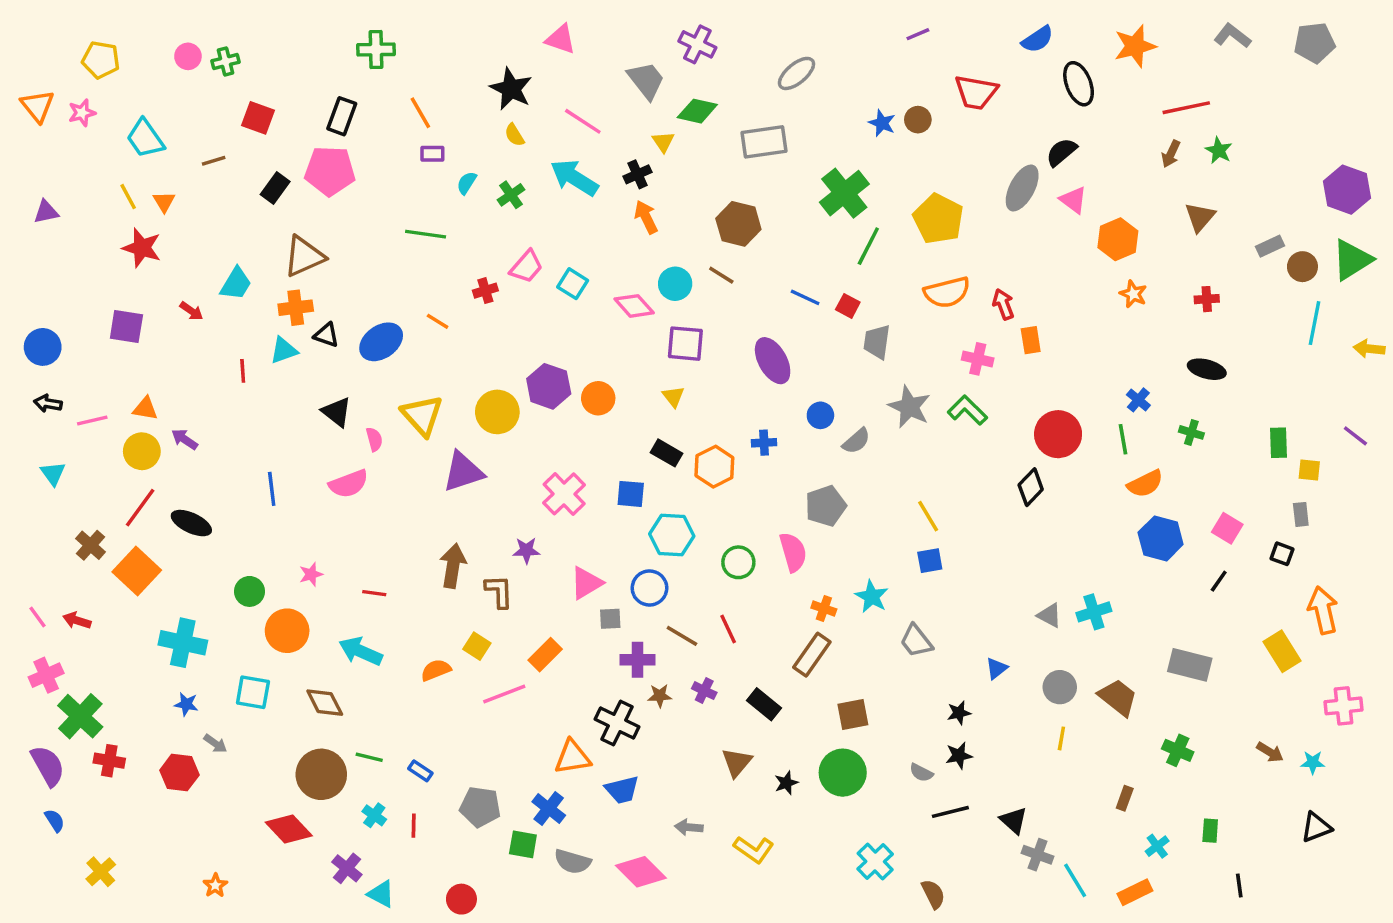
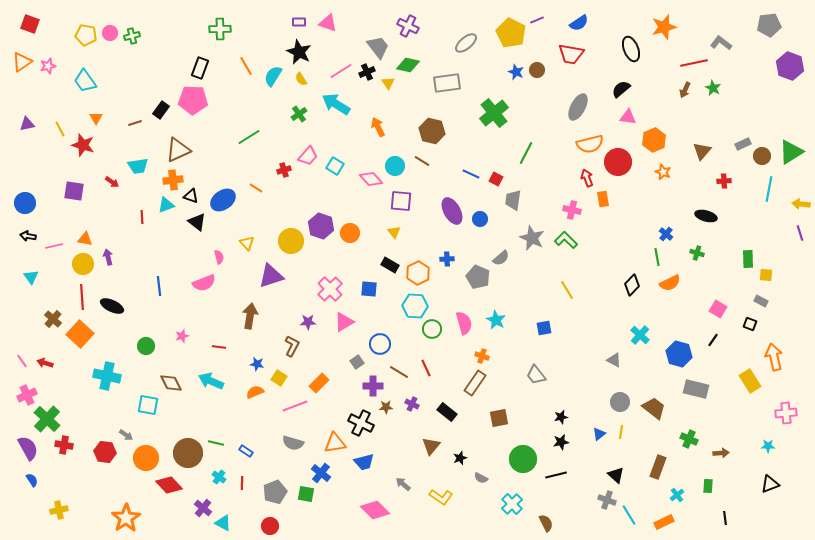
gray L-shape: (1232, 36) -> (721, 43), moved
blue semicircle: (1038, 39) -> (579, 23), moved
yellow pentagon: (101, 60) -> (86, 35), moved
orange triangle: (38, 106) -> (22, 62), turned 35
red square: (258, 118) -> (30, 24), moved
pink line: (583, 121) -> (341, 71), turned -65
purple rectangle: (432, 154) -> (299, 22), moved
brown line: (214, 161) -> (135, 123), moved
black cross: (638, 174) -> (367, 72), moved
cyan semicircle: (467, 183) -> (273, 76), moved, size x1.5
gray ellipse: (1022, 188) -> (578, 107), moved
purple hexagon: (1347, 190) -> (790, 66), moved
yellow line: (128, 197) -> (60, 129), moved
pink triangle: (1073, 200) -> (628, 117), turned -30
brown triangle: (1200, 217) -> (702, 151), moved
yellow pentagon: (938, 219) -> (511, 33), moved
green line: (426, 234) -> (249, 137), turned -40
green line: (868, 246) -> (526, 153), moved
cyan trapezoid: (236, 284) -> (138, 166), turned 50
orange semicircle: (947, 292) -> (590, 144), moved
red cross: (1207, 299) -> (724, 181), moved
black triangle: (337, 412) -> (197, 222), moved
yellow triangle: (422, 415) -> (247, 243), size x0.6
blue circle: (820, 415) -> (480, 219), moved
red circle: (1058, 434) -> (618, 162), moved
purple line: (1355, 436) -> (800, 233), moved, turned 35
purple arrow: (185, 439) -> (108, 257), turned 42
black diamond: (1031, 487) -> (632, 285), moved
gray pentagon: (826, 506) -> (478, 277), moved, turned -30
red line: (140, 508) -> (82, 297), turned -40
gray rectangle: (1301, 514) -> (761, 301), turned -56
yellow line: (928, 516) -> (567, 290), moved
cyan hexagon: (672, 535) -> (415, 306), moved
blue hexagon: (1161, 538) -> (679, 354), moved
brown arrow: (453, 566) -> (250, 316), moved
pink triangle: (586, 583) -> (344, 322), moved
brown L-shape: (499, 591) -> (292, 346), turned 30
cyan star: (872, 597) -> (496, 320), moved
cyan cross: (1094, 612) -> (640, 335), moved, turned -30
gray square: (610, 619) -> (357, 362), turned -32
orange circle: (287, 631) -> (146, 458), moved
blue triangle: (996, 668) -> (599, 434), moved
brown diamond: (325, 703) -> (171, 383), moved
blue star: (186, 704) -> (257, 364), moved
brown arrow: (1270, 752) -> (721, 453), moved, turned -35
green circle: (843, 773) -> (523, 459), moved
gray semicircle: (921, 773) -> (481, 478), moved
brown rectangle: (1125, 798) -> (658, 467), size x1.6
gray pentagon: (480, 807) -> (275, 492), moved, turned -30
black triangle: (1014, 820) -> (616, 475), moved
gray arrow: (689, 827) -> (403, 484), turned 35
gray semicircle: (573, 861) -> (293, 443), moved
yellow cross: (101, 872) -> (59, 510), turned 30
orange star: (215, 885) -> (126, 518), size x2.0

